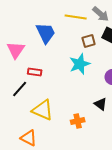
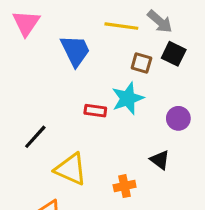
brown square: (89, 41) -> (141, 63), turned 32
pink triangle: (16, 50) -> (26, 23), moved
red rectangle: (35, 72) -> (95, 111), moved

